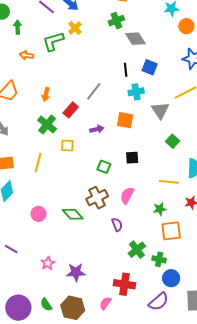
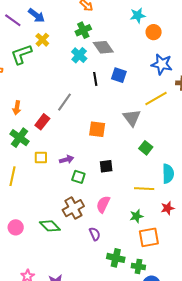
cyan cross: (136, 92) -> (79, 55), moved, turned -35
purple arrow: (97, 129) -> (67, 159), moved
green cross: (137, 250) -> (116, 258), turned -36

